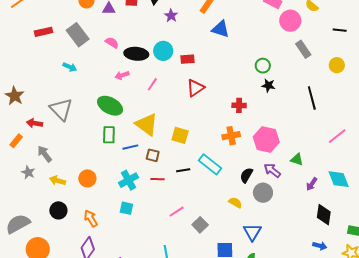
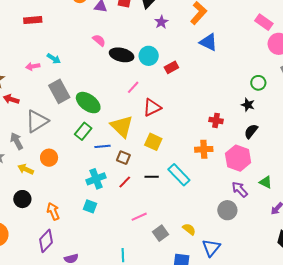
gray rectangle: (78, 35) -> (59, 91), moved
red rectangle: (188, 59) -> (171, 67), turned -32
green circle: (263, 66) -> (258, 83), moved
pink arrow: (122, 75) -> (33, 66), moved
red triangle: (195, 88) -> (152, 107), moved
gray triangle: (61, 109) -> (37, 121), moved, turned 35
red arrow: (35, 123) -> (11, 99), moved
green rectangle: (109, 135) -> (83, 131), turned 30
black semicircle: (246, 175) -> (251, 131), moved
orange circle: (87, 178) -> (49, 158), moved
red line: (157, 179) -> (125, 182), turned -56
yellow semicircle: (235, 203) -> (189, 229), moved

